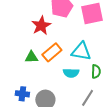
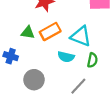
blue cross: (22, 94) -> (11, 56), moved

